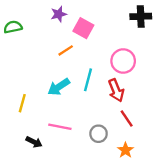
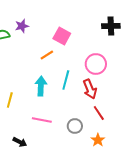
purple star: (59, 14) -> (22, 26), moved
cyan arrow: (59, 87) -> (41, 86), turned 126
black arrow: (34, 142) -> (20, 142), moved

